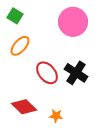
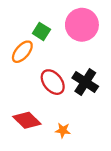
green square: (15, 16) -> (41, 31), moved

